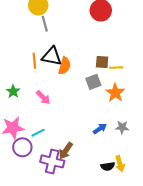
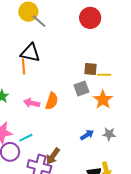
gray line: (45, 24) -> (39, 21), moved, turned -35
black triangle: (52, 56) -> (30, 53), moved
orange semicircle: (65, 66) -> (52, 101), moved
pink arrow: (43, 97) -> (32, 103), turned 147

